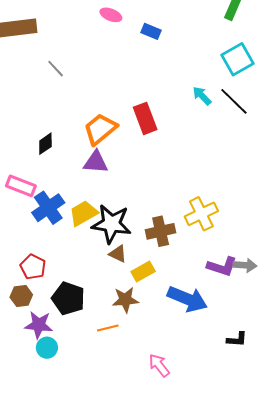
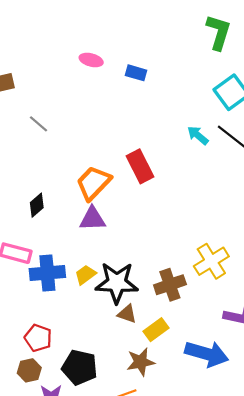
blue cross: (48, 208) -> (47, 273), turned 36
yellow trapezoid: (83, 213) -> (85, 275), size x0.7

